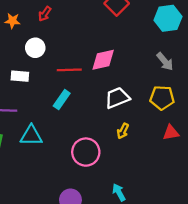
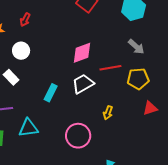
red line: (69, 70) -> (110, 68), moved
white rectangle: (20, 76) -> (11, 77), turned 49
white trapezoid: (117, 98) -> (83, 84), moved

